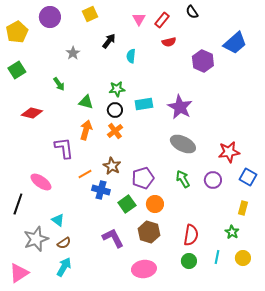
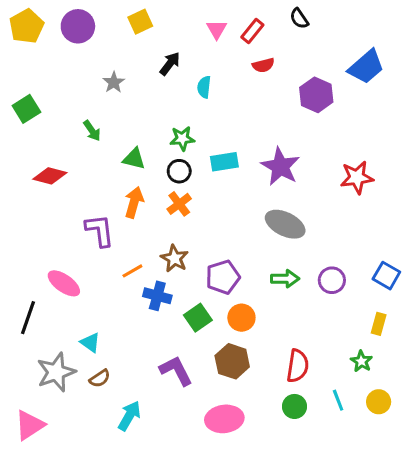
yellow pentagon: (17, 32) -> (26, 26), moved
red star: (229, 152) -> (357, 177), moved
green arrow: (183, 179) -> (285, 279), turned 120
cyan line: (217, 257) -> (338, 400), turned -32
cyan arrow: (64, 267) -> (129, 416), moved

